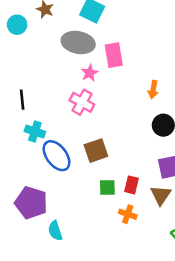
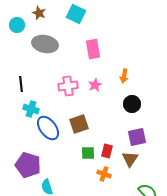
gray ellipse: (78, 42) -> (45, 44), moved
pink star: (90, 73) -> (95, 85), moved
pink cross: (82, 102) -> (68, 86), turned -36

